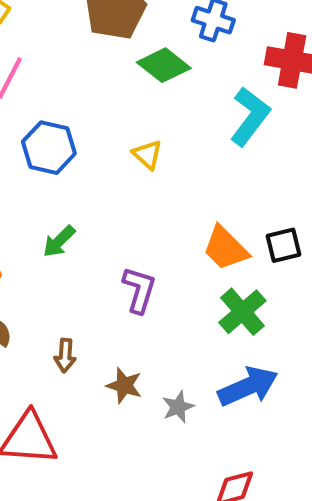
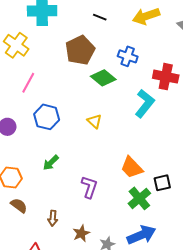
black square: (284, 245) -> (162, 183), moved
brown star: (124, 386) -> (81, 233), turned 30

